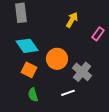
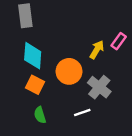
yellow arrow: (72, 20) -> (97, 50), moved
cyan diamond: (27, 46) -> (33, 56), turned 40

